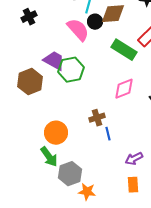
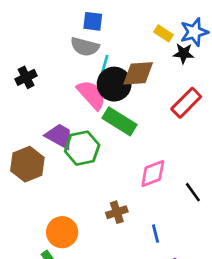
black circle: (95, 22) -> (114, 84), size x1.6
green rectangle: (124, 50) -> (119, 121), moved
blue line: (108, 134) -> (155, 234), moved

